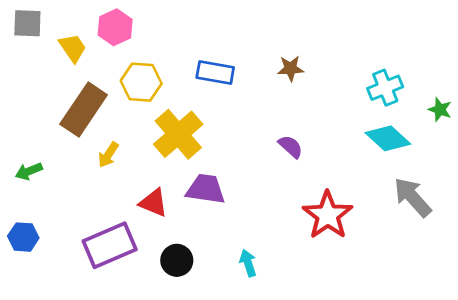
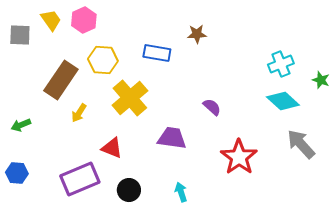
gray square: (27, 23) -> (20, 35), moved
yellow trapezoid: (73, 48) -> (51, 20), moved
brown star: (291, 68) -> (197, 34), moved
purple trapezoid: (206, 189) -> (172, 138), moved

